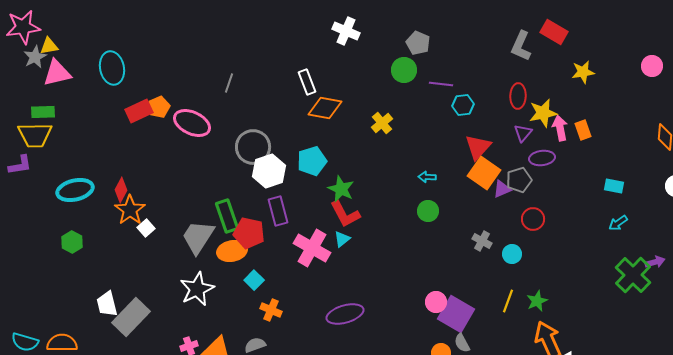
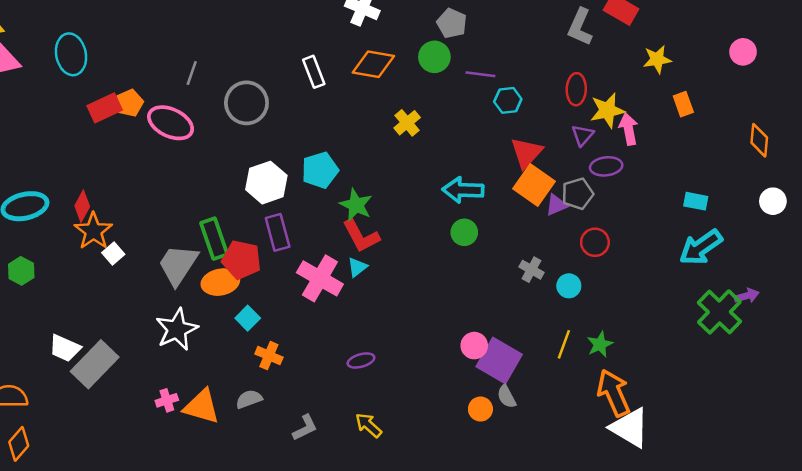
gray line: (229, 83) -> (192, 73), moved
orange diamond: (325, 108) -> (373, 64), moved
orange rectangle: (583, 130) -> (683, 104), moved
gray circle: (253, 147) -> (246, 103), moved
cyan arrow: (427, 177) -> (463, 190), size x1.8
cyan arrow: (618, 223) -> (701, 247), size x1.8
white trapezoid: (107, 304) -> (65, 348), turned -52
purple ellipse: (345, 314) -> (361, 360), size x0.6

